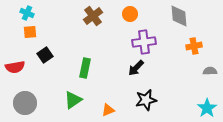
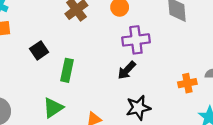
orange cross: (194, 46) -> (187, 83), moved
black square: (45, 55) -> (39, 50), moved

